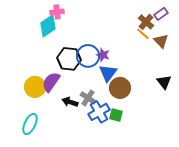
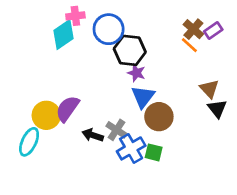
purple rectangle: (161, 14) -> (213, 30), moved
brown triangle: (161, 41) -> (209, 89), moved
blue circle: (88, 56) -> (109, 29), moved
black hexagon: (69, 59) -> (130, 50), moved
cyan ellipse: (30, 124) -> (29, 142), moved

